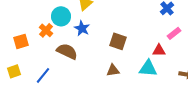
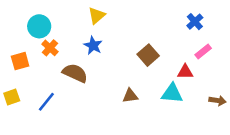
cyan circle: (61, 16) -> (39, 26), moved
brown square: (118, 41) -> (148, 55), moved, turned 30

